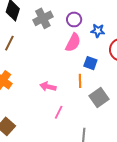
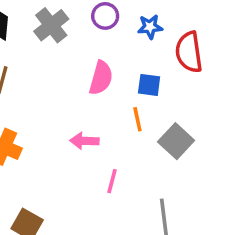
pink semicircle: (73, 43) -> (101, 78), moved

